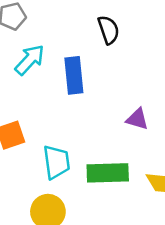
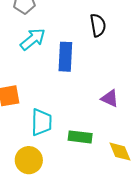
green rectangle: (108, 173) -> (80, 137), size x0.7

